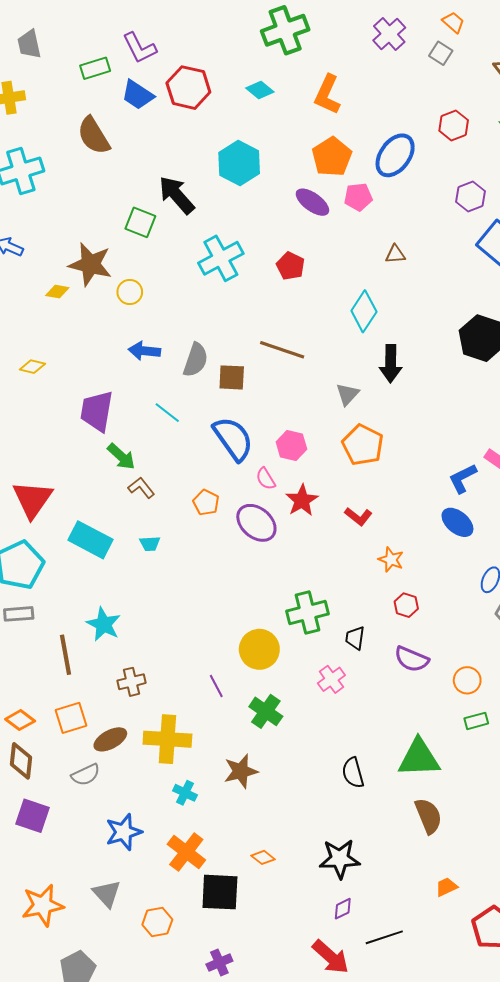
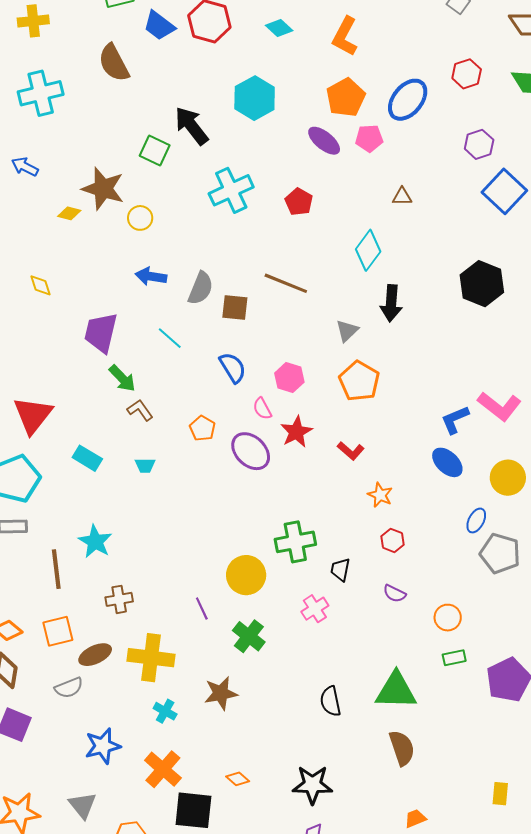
yellow diamond: (32, 367) -> (41, 285), turned 55
blue semicircle: (233, 439) -> (233, 367), size x0.7
cyan rectangle: (90, 540) -> (87, 458), size x0.7
purple semicircle: (412, 659) -> (395, 594), size x0.7

